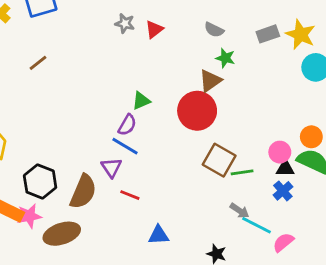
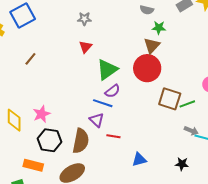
red triangle: (154, 29) -> (85, 47), moved
green triangle: (141, 101) -> (107, 70), size x1.6
purple semicircle: (127, 125) -> (112, 91), moved, turned 35
pink star: (29, 216) -> (42, 114), moved

